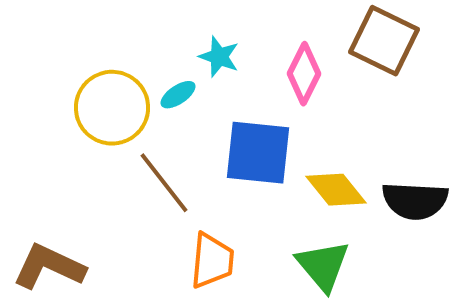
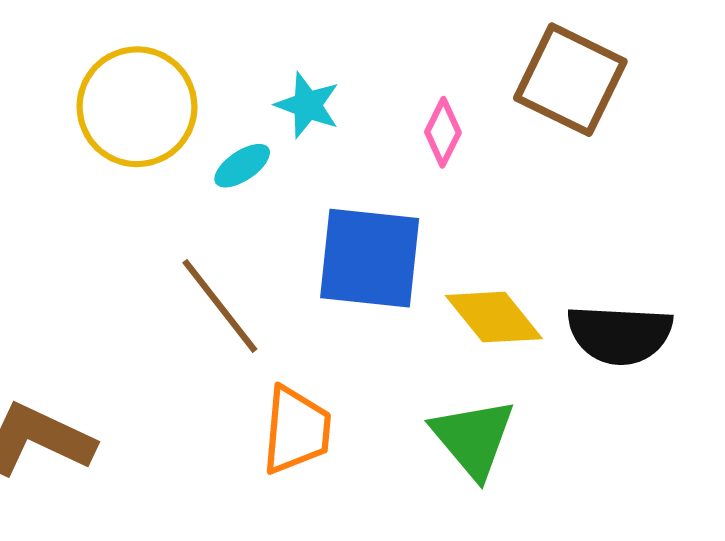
pink diamond: (304, 74) -> (443, 132), size x0.7
yellow circle: (112, 108) -> (137, 107), moved

